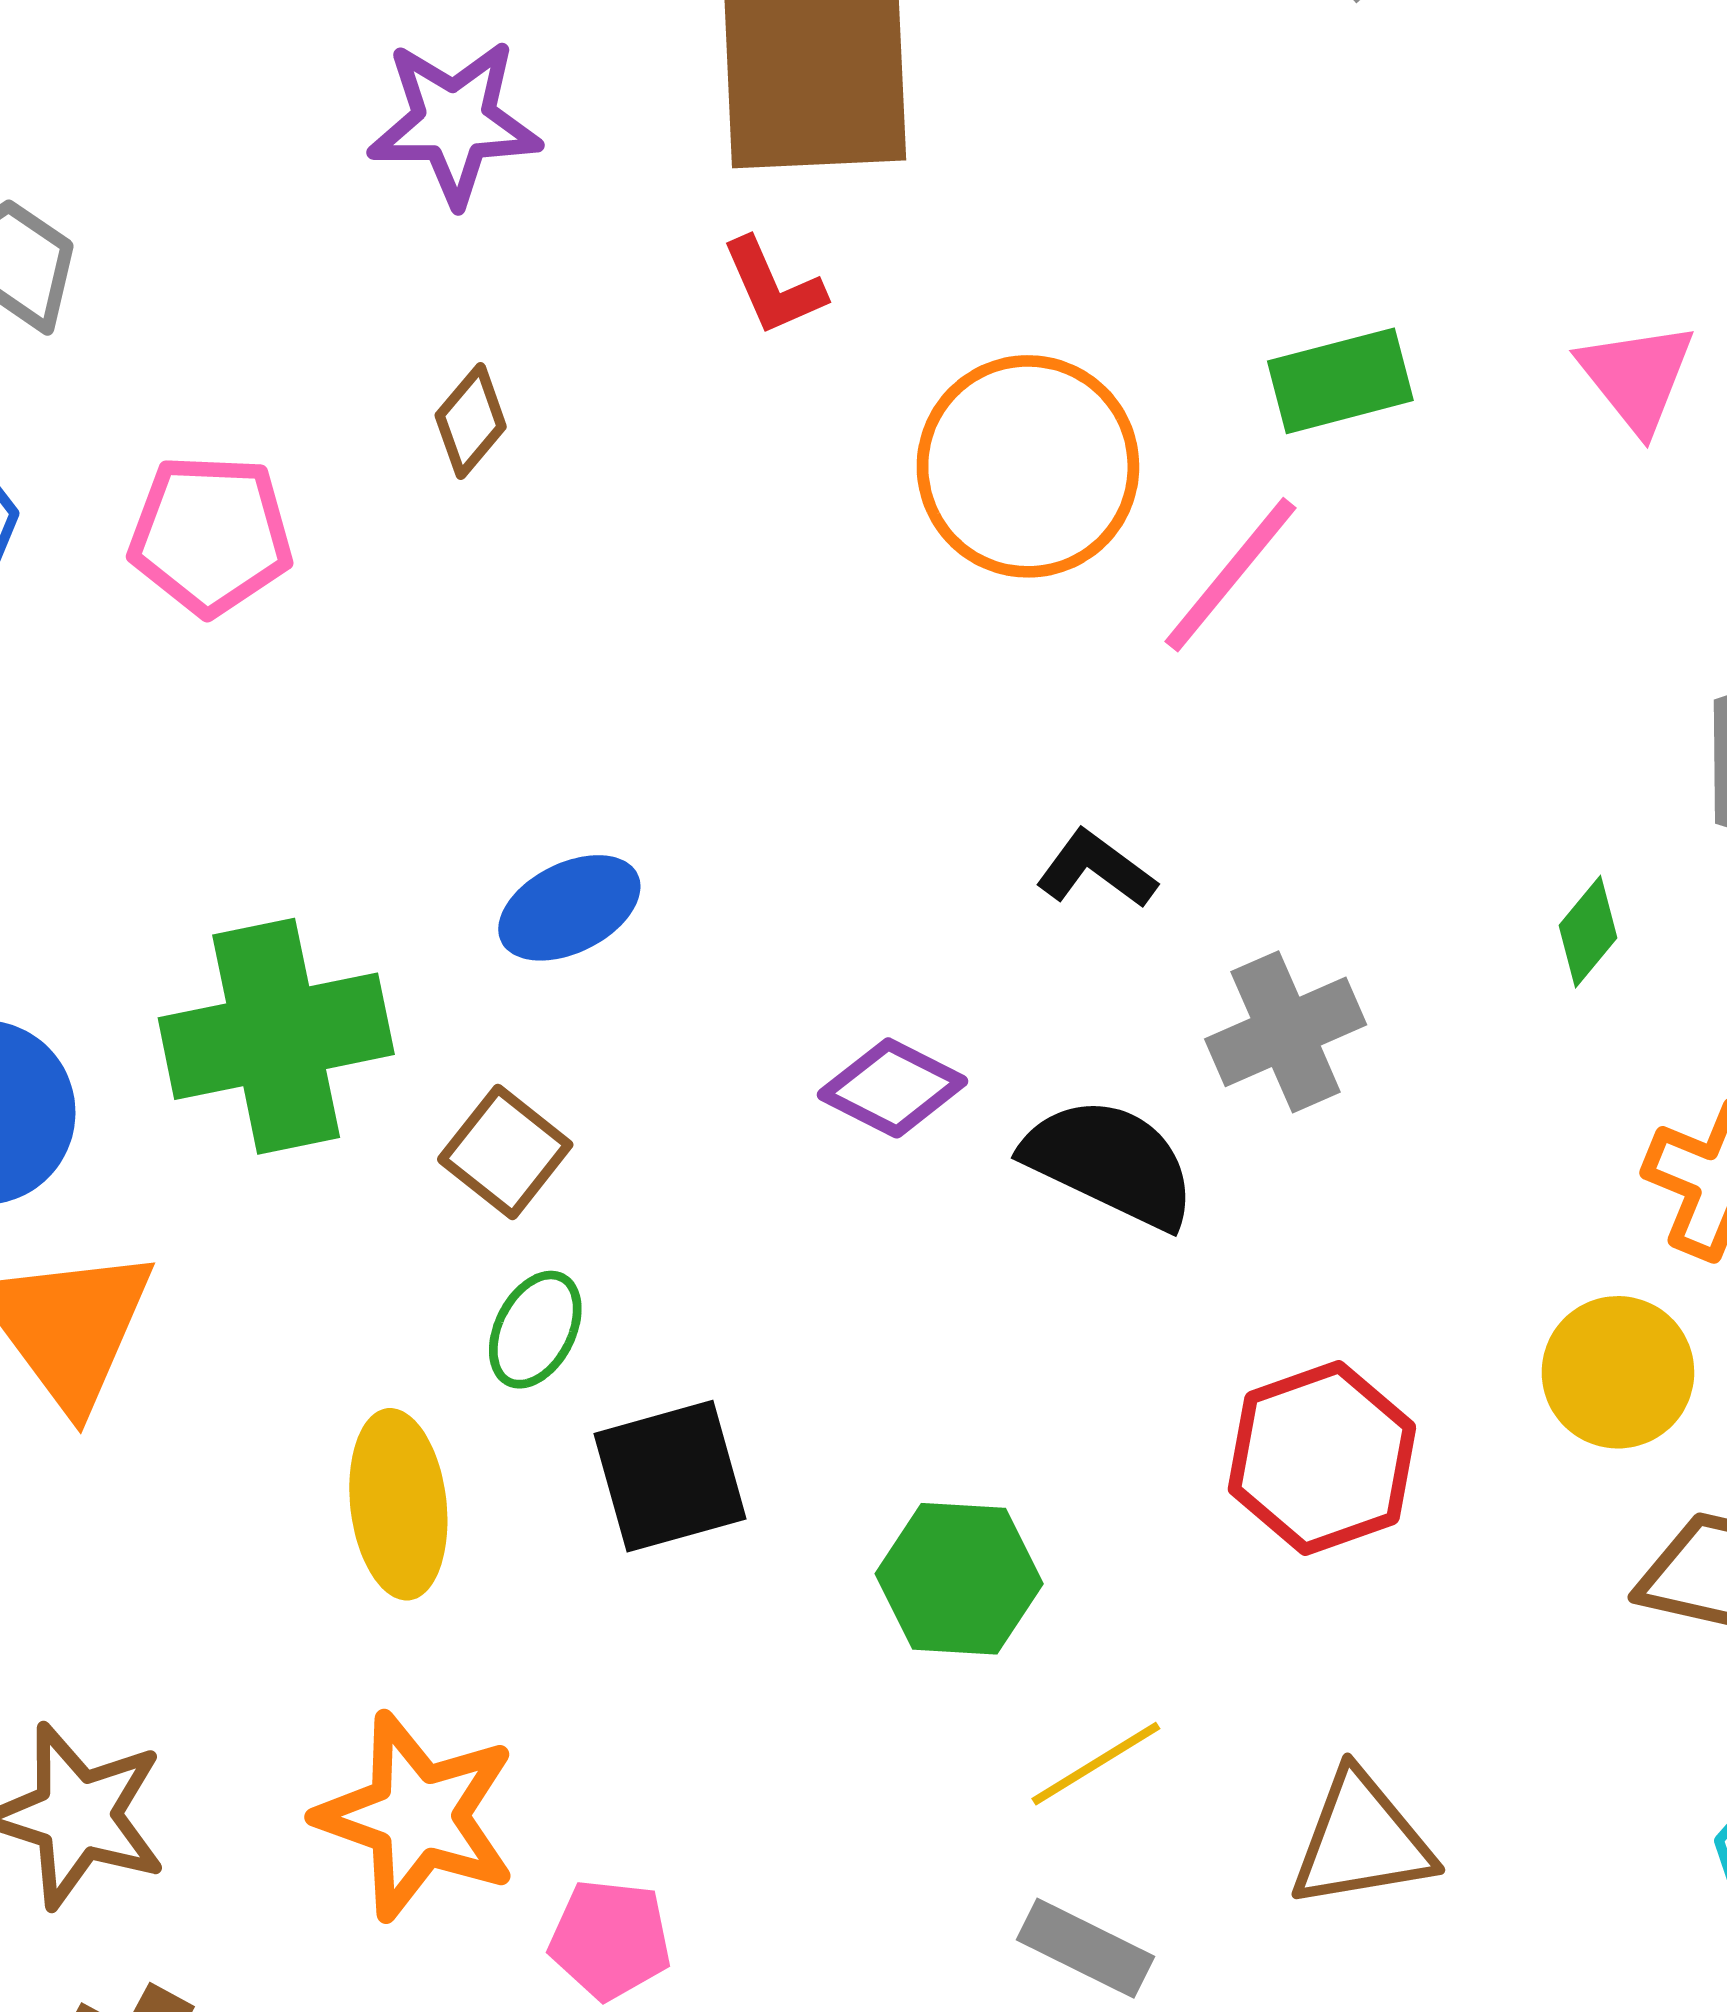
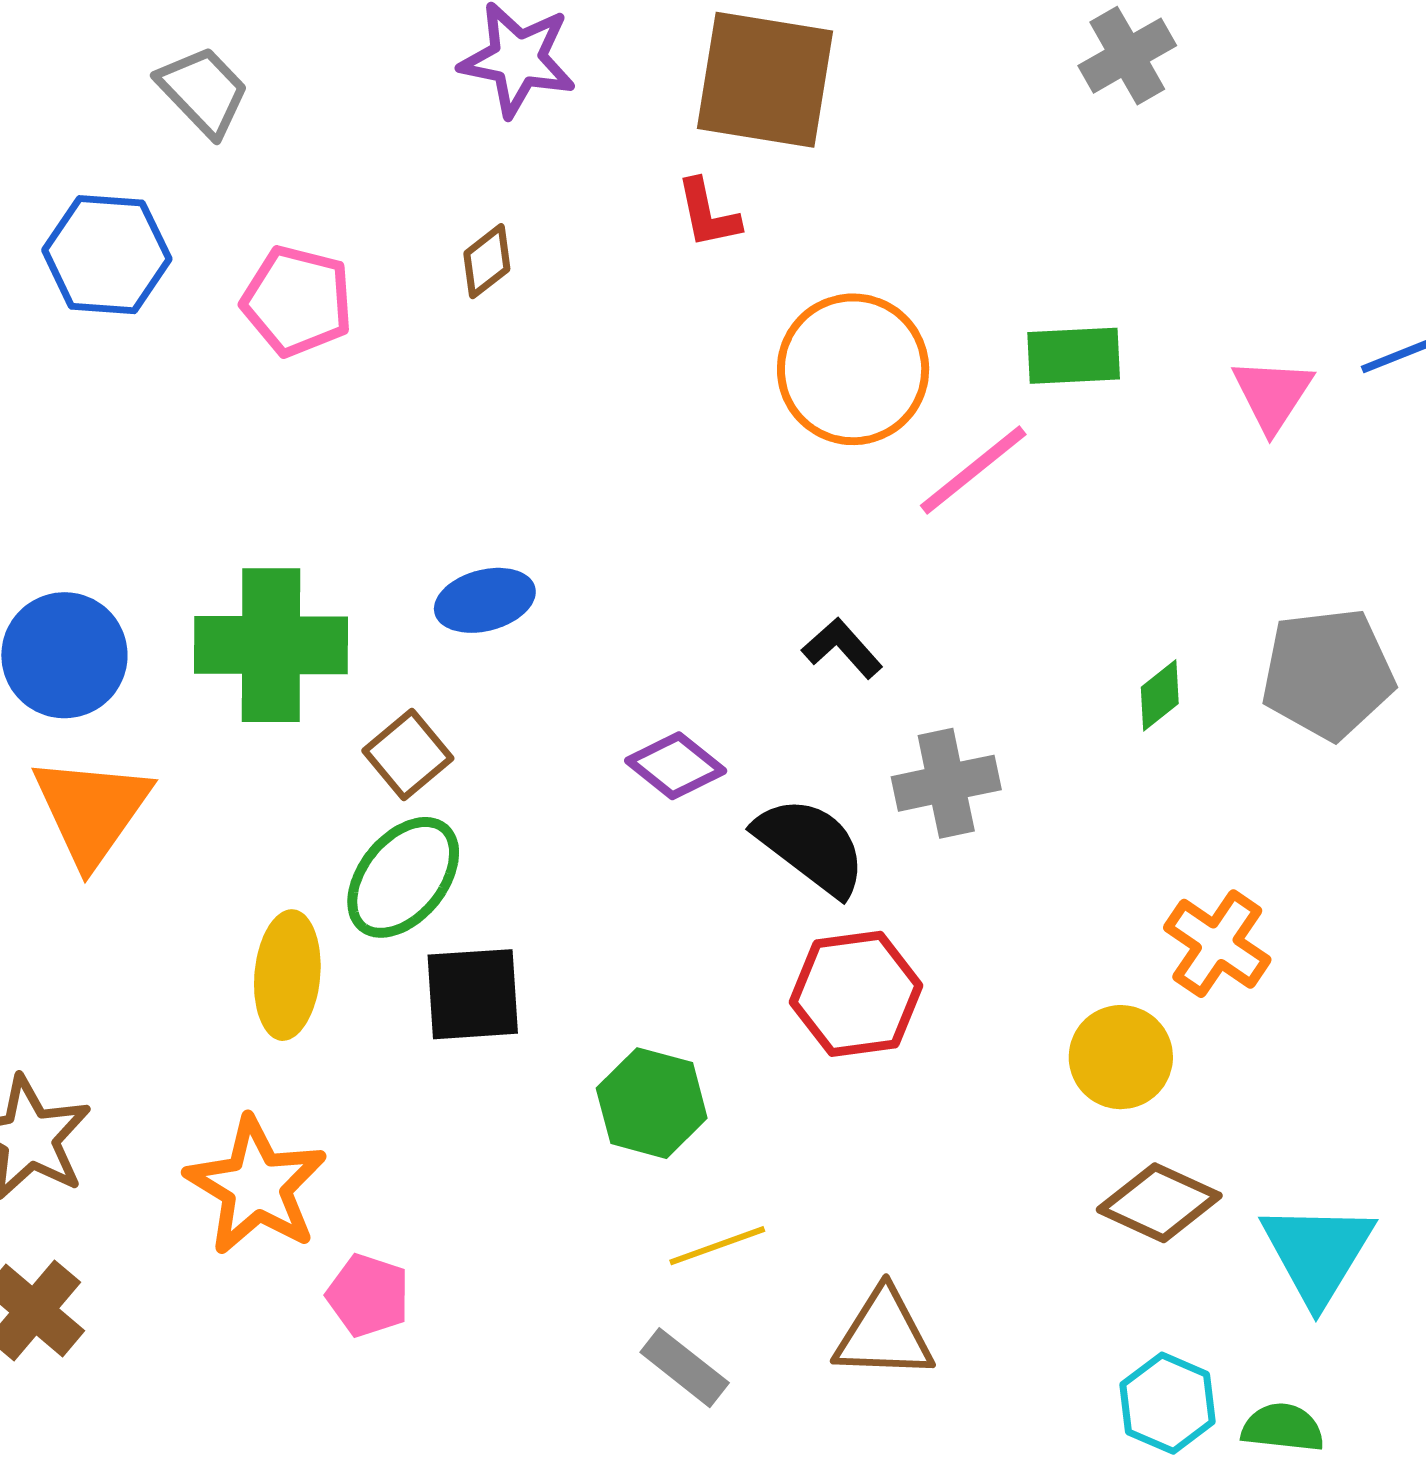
green diamond: (1588, 932) -> (1160, 695), moved
green ellipse: (535, 1330) -> (403, 877), size x1.6
red hexagon: (1322, 1458) -> (856, 994), moved

